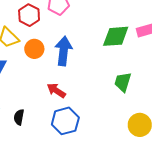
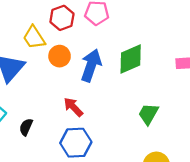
green diamond: (116, 36) -> (131, 59), moved, turned -32

